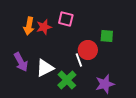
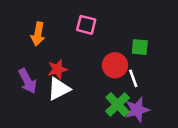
red star: (44, 27) -> (57, 69), moved
white line: (79, 60) -> (133, 78), moved
green cross: (67, 80) -> (118, 104), moved

